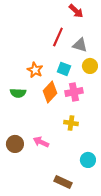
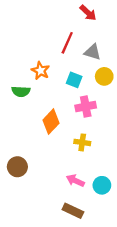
orange star: (35, 70) -> (41, 71), moved
orange diamond: (50, 92) -> (51, 122), moved
green semicircle: (18, 93) -> (21, 91), moved
pink arrow: (41, 142) -> (75, 181), moved

